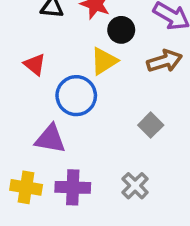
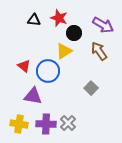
brown arrow: (165, 61) -> (99, 51), turned -108
red triangle: (35, 64) -> (24, 66), moved
gray cross: (135, 186) -> (68, 123), moved

